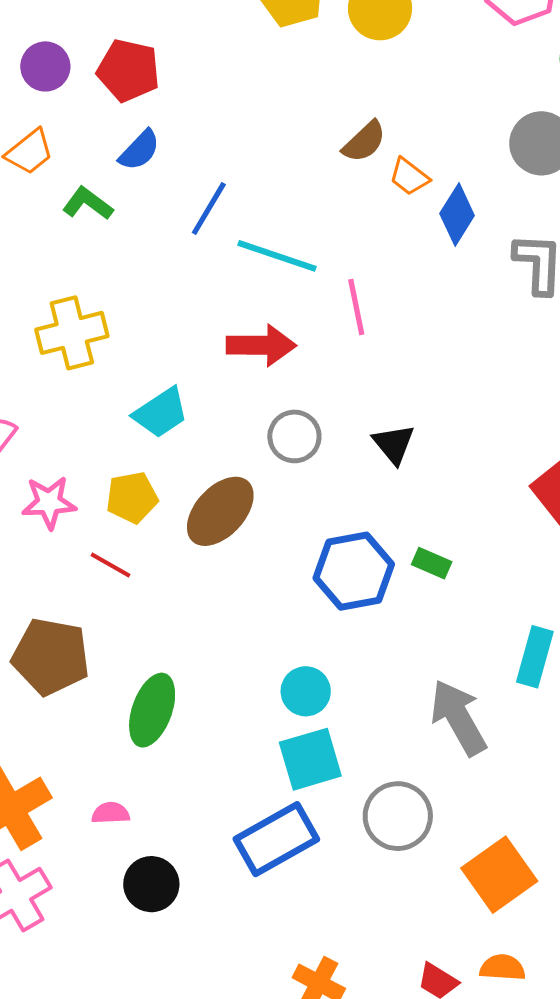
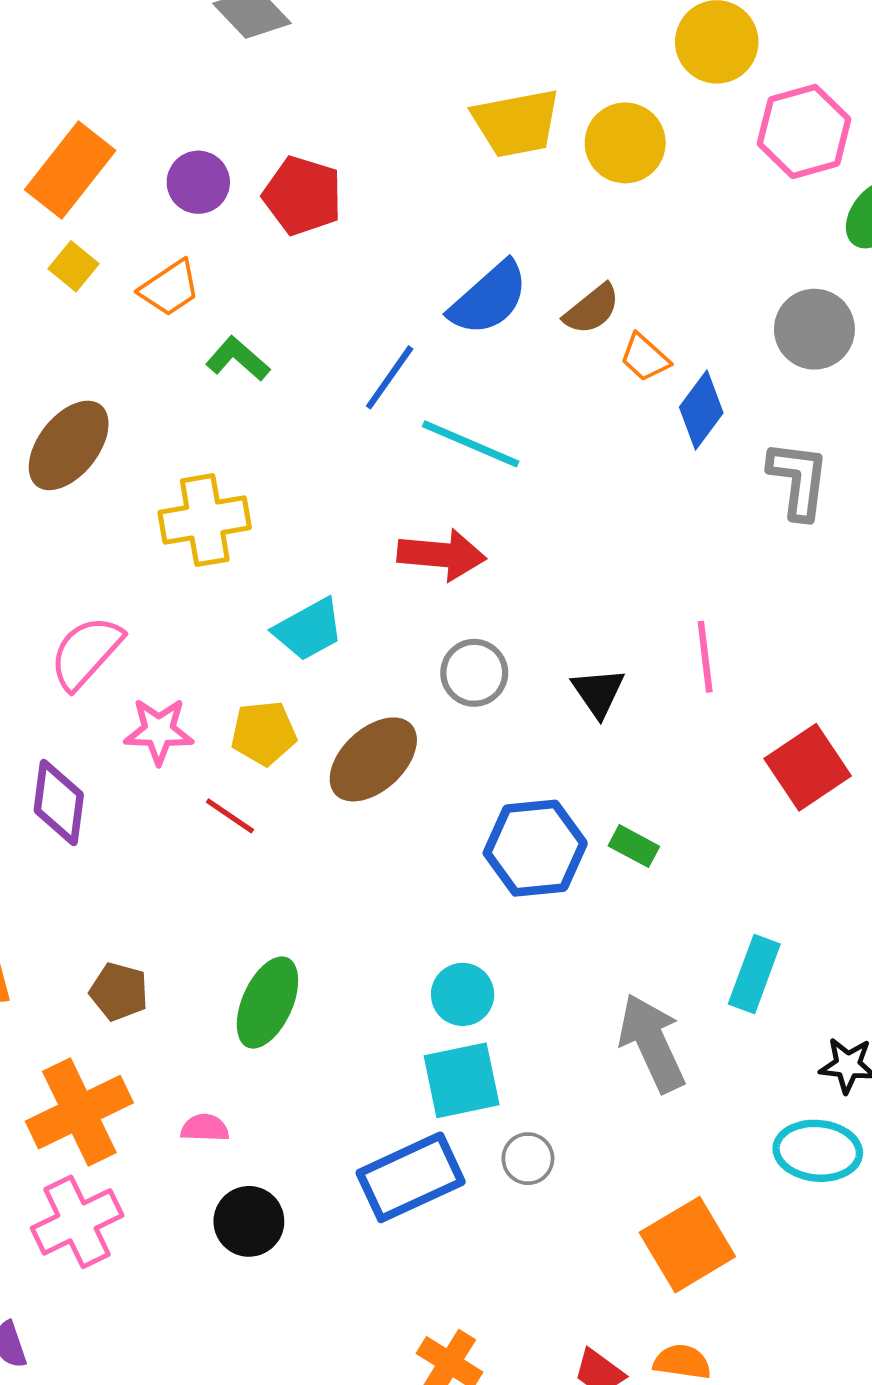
blue semicircle: (139, 150) -> (489, 298), moved, size x1.5
pink line: (356, 307) -> (705, 657), moved
brown pentagon: (51, 657) -> (119, 992), moved, size x0.6
gray circle: (398, 816) -> (528, 1159), moved, size x0.6

